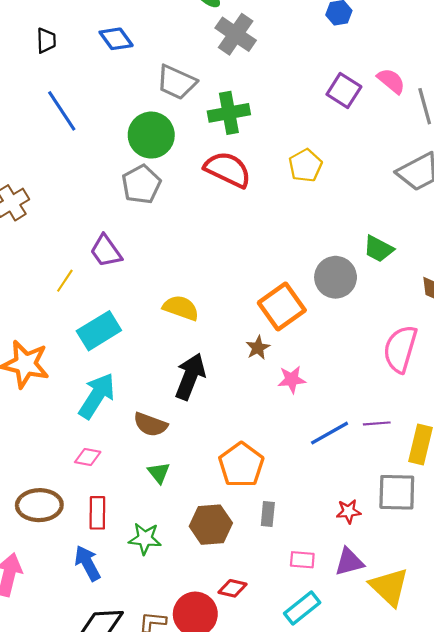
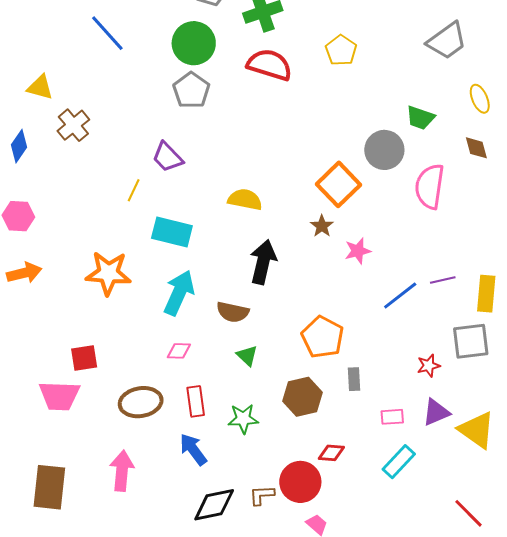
cyan rectangle: (99, 331) -> (172, 232), turned 54
pink semicircle: (400, 349) -> (430, 186), moved

